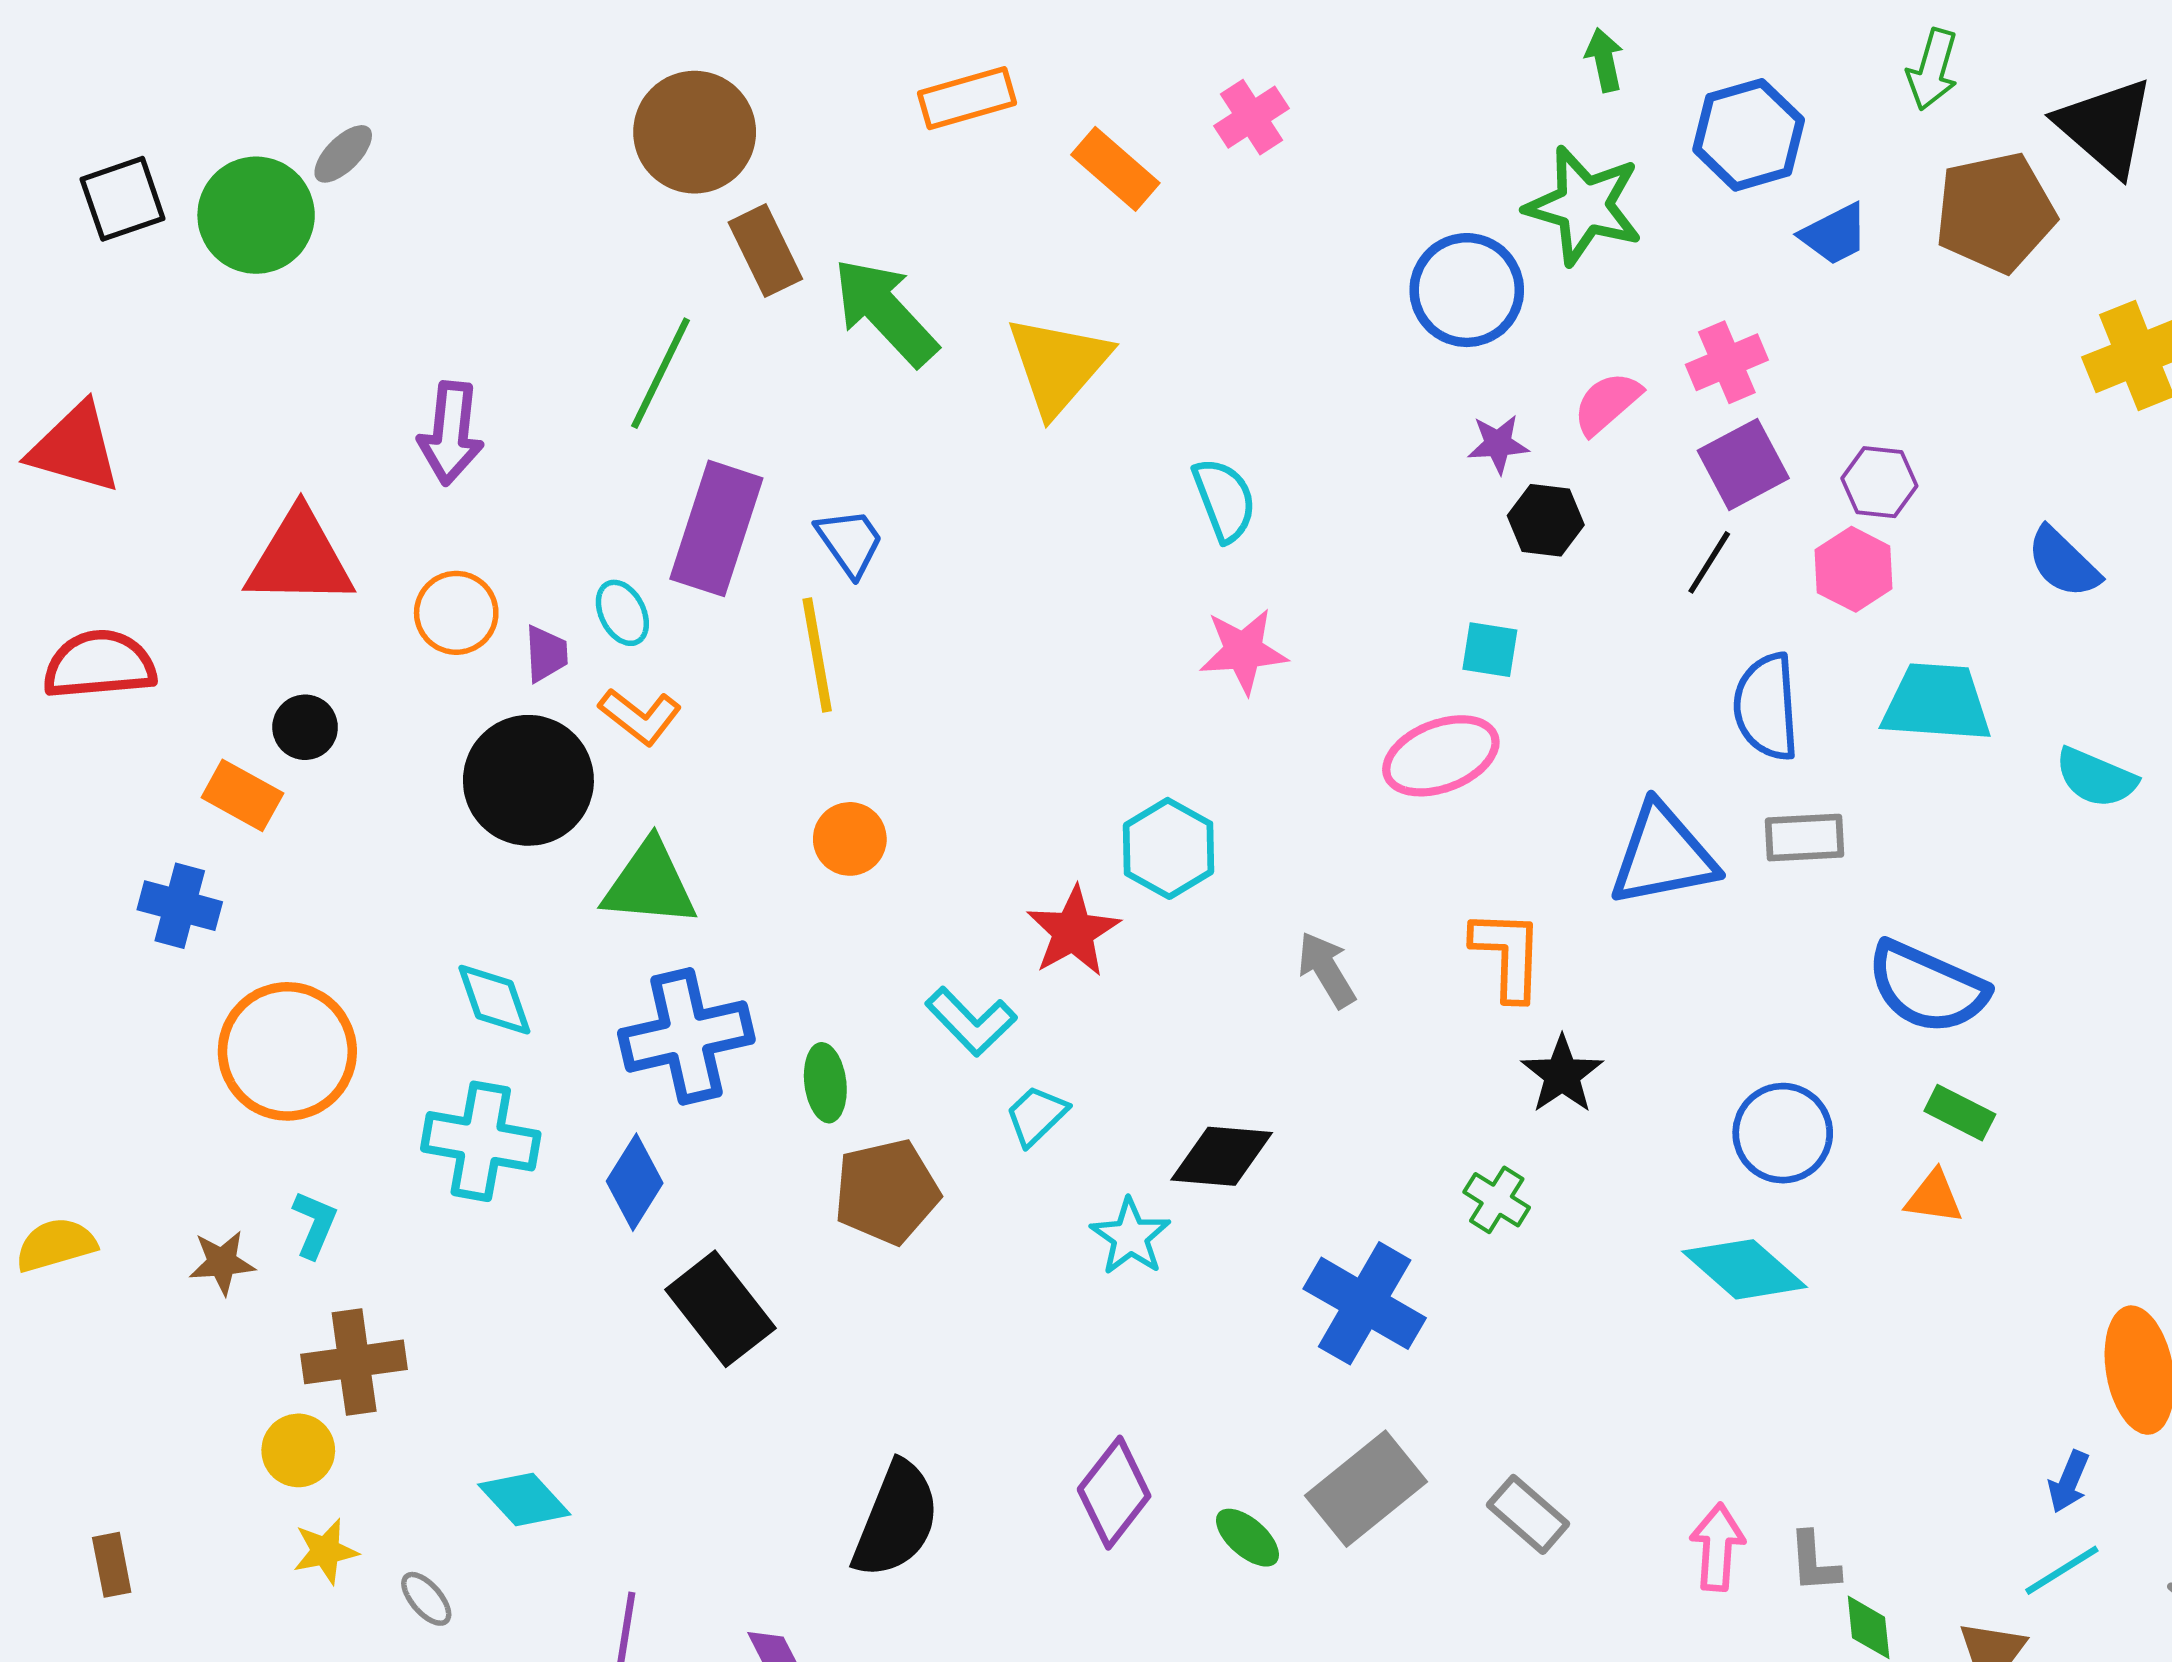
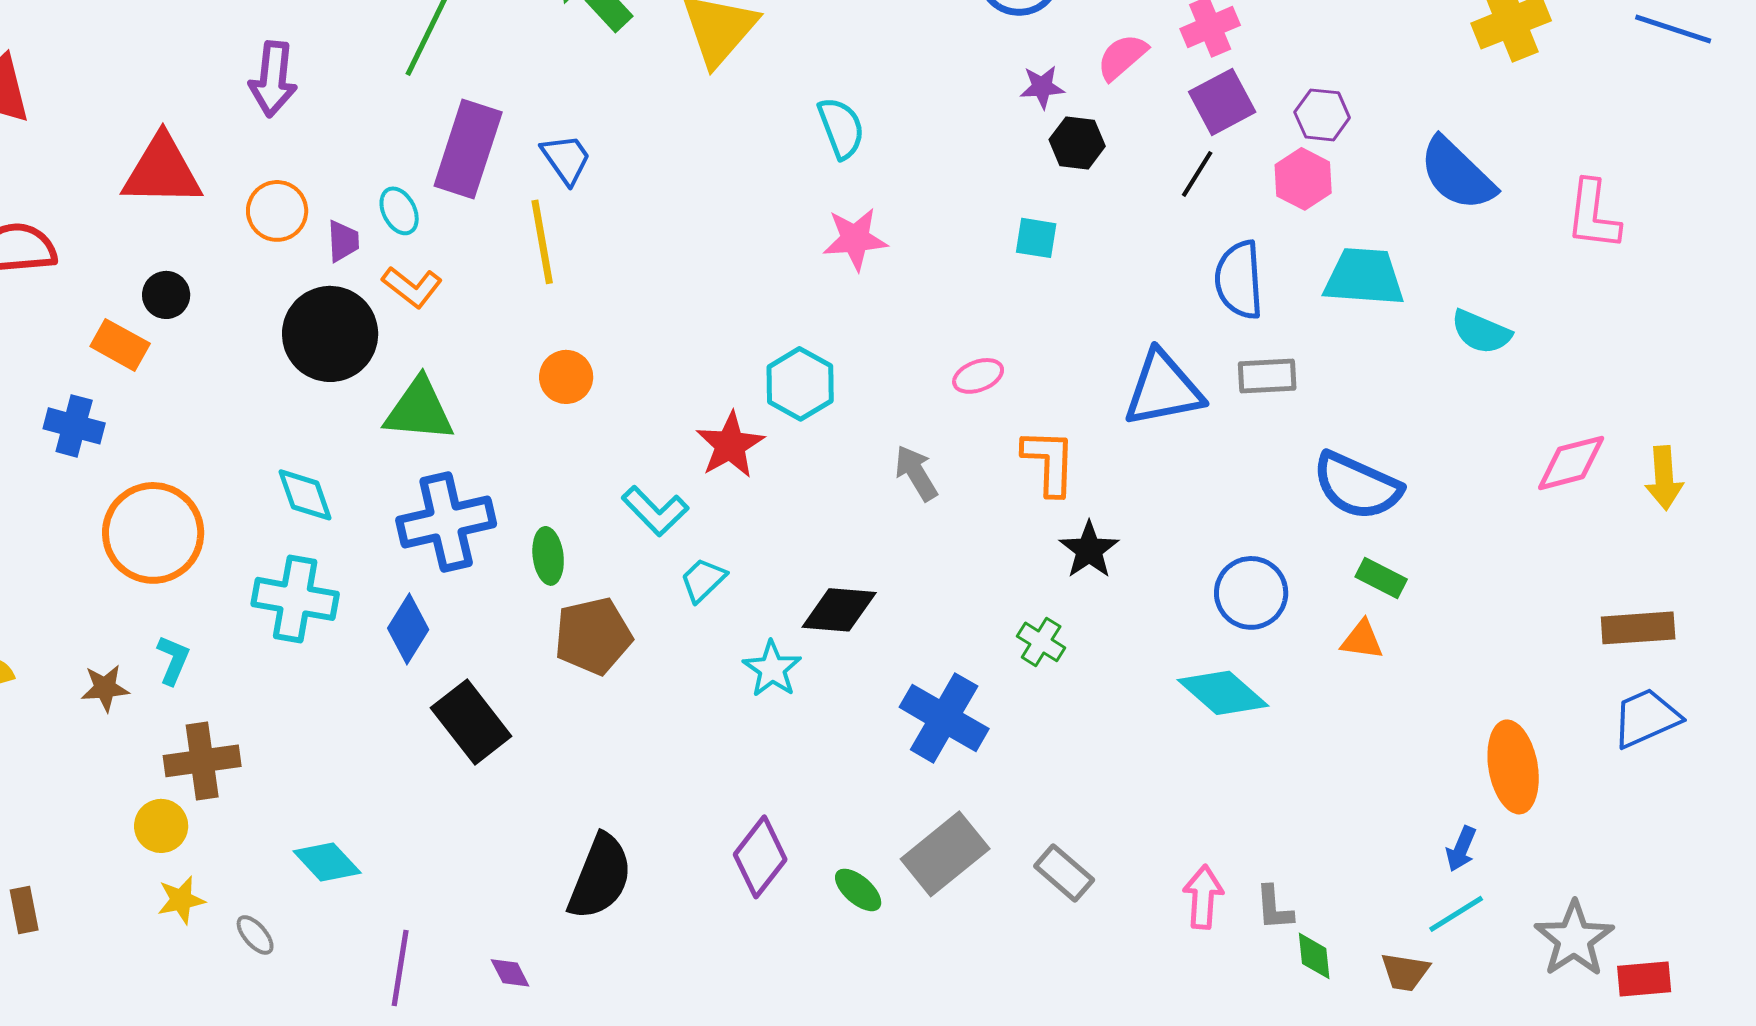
blue semicircle: (2063, 562) -> (1457, 174), size x1.4
pink ellipse: (1441, 756) -> (978, 376), moved, size x0.6

